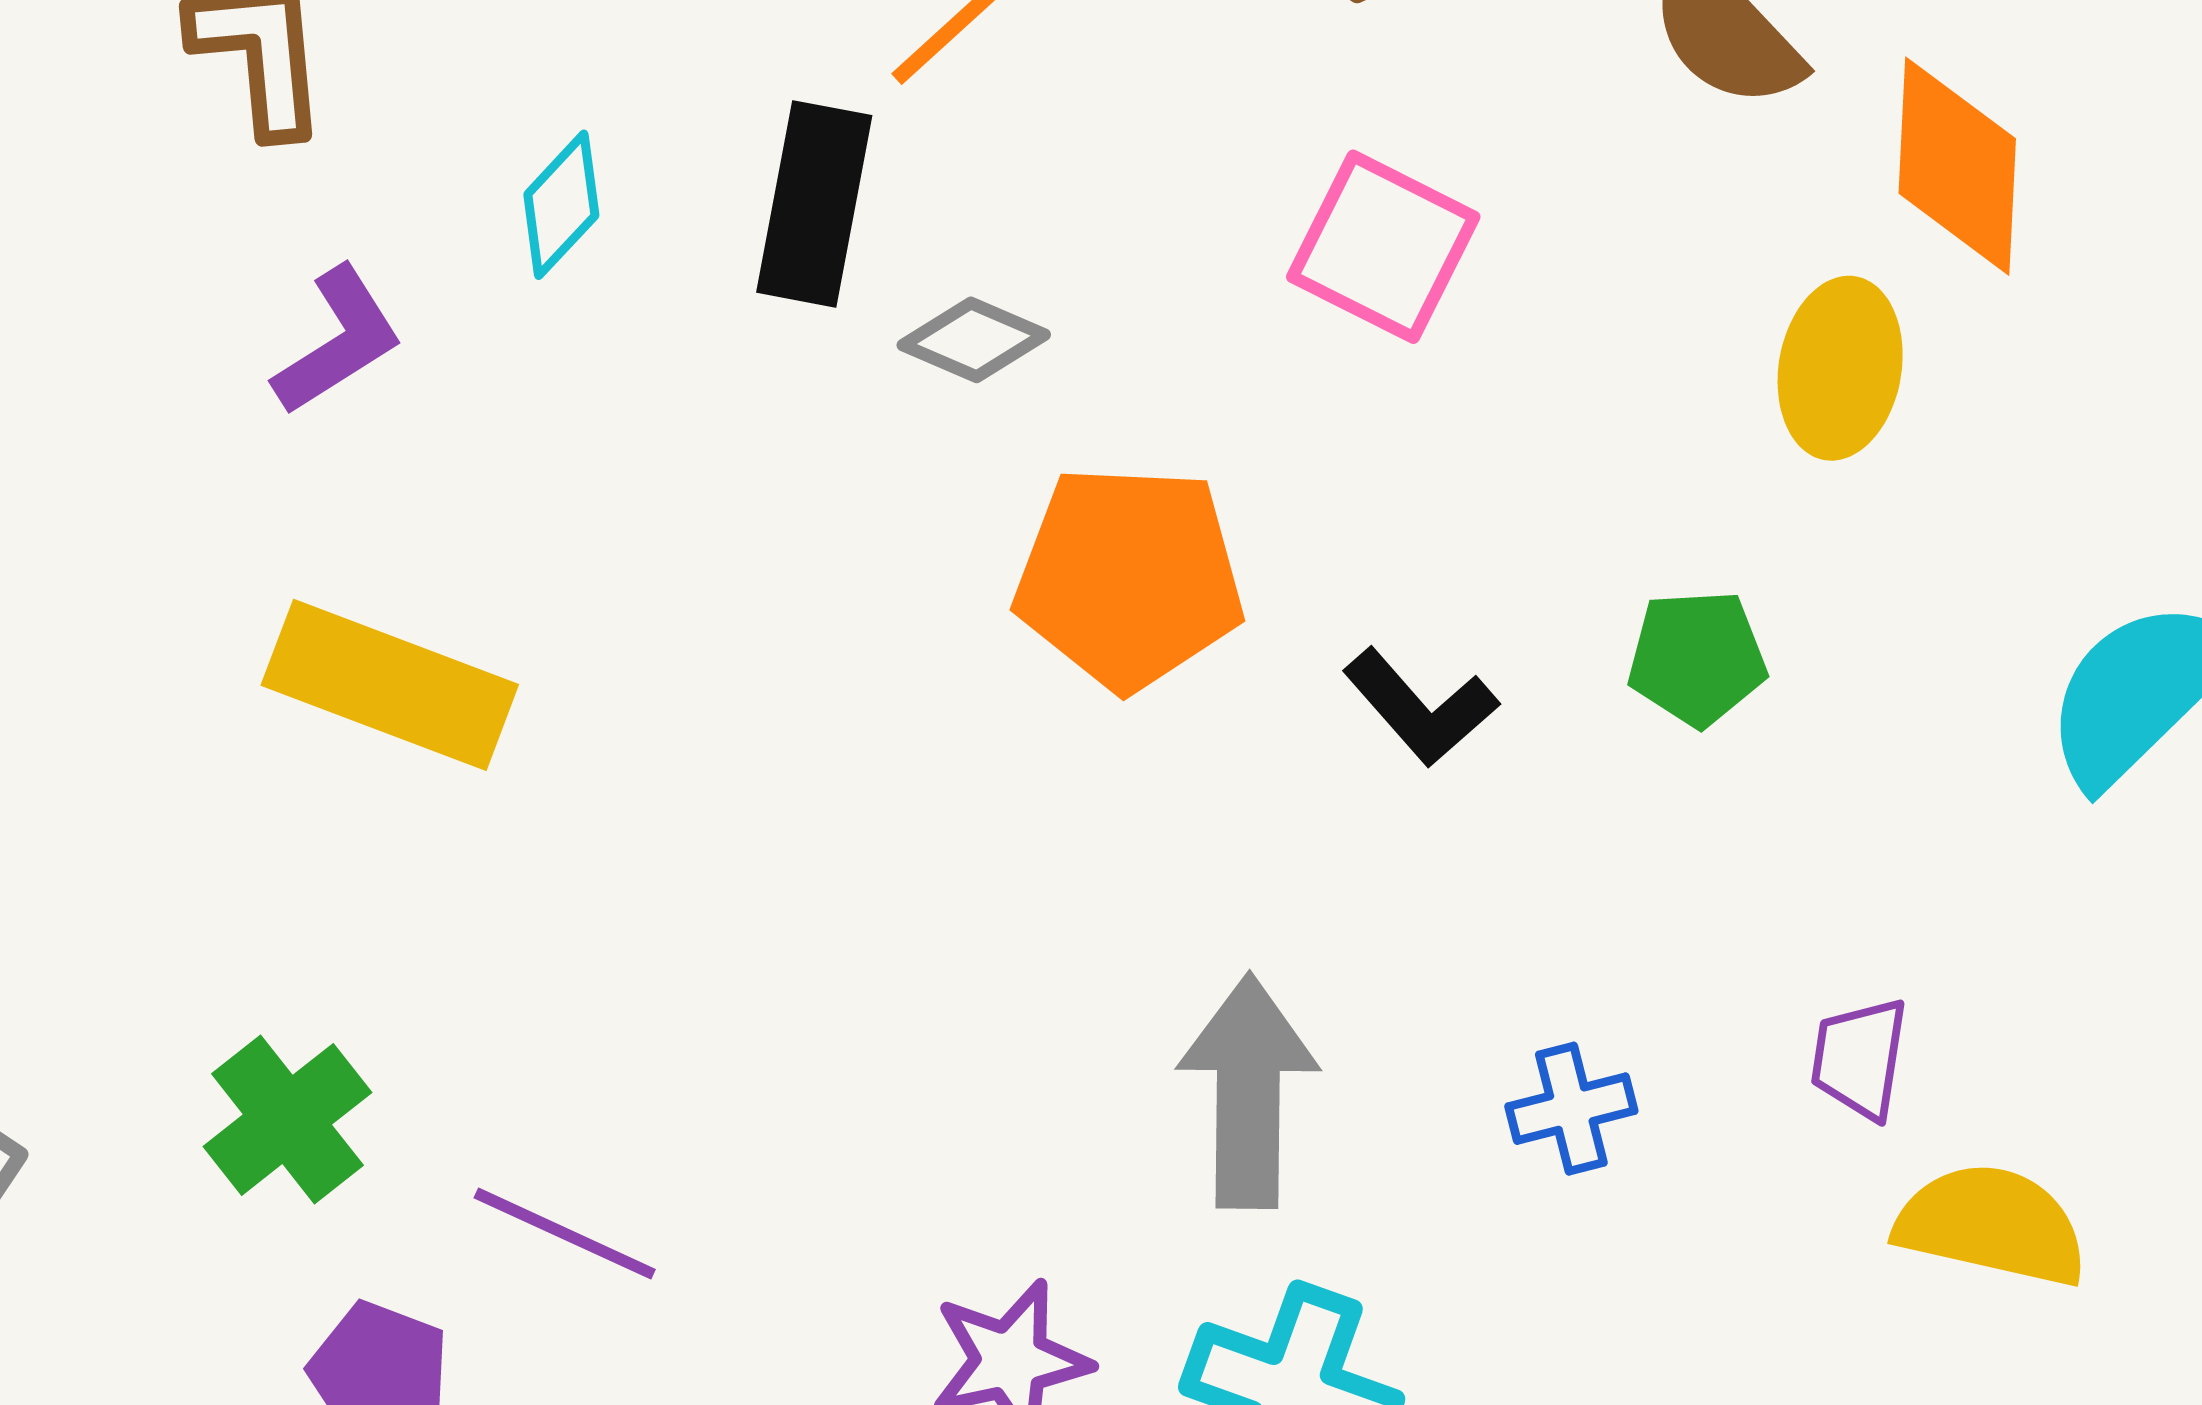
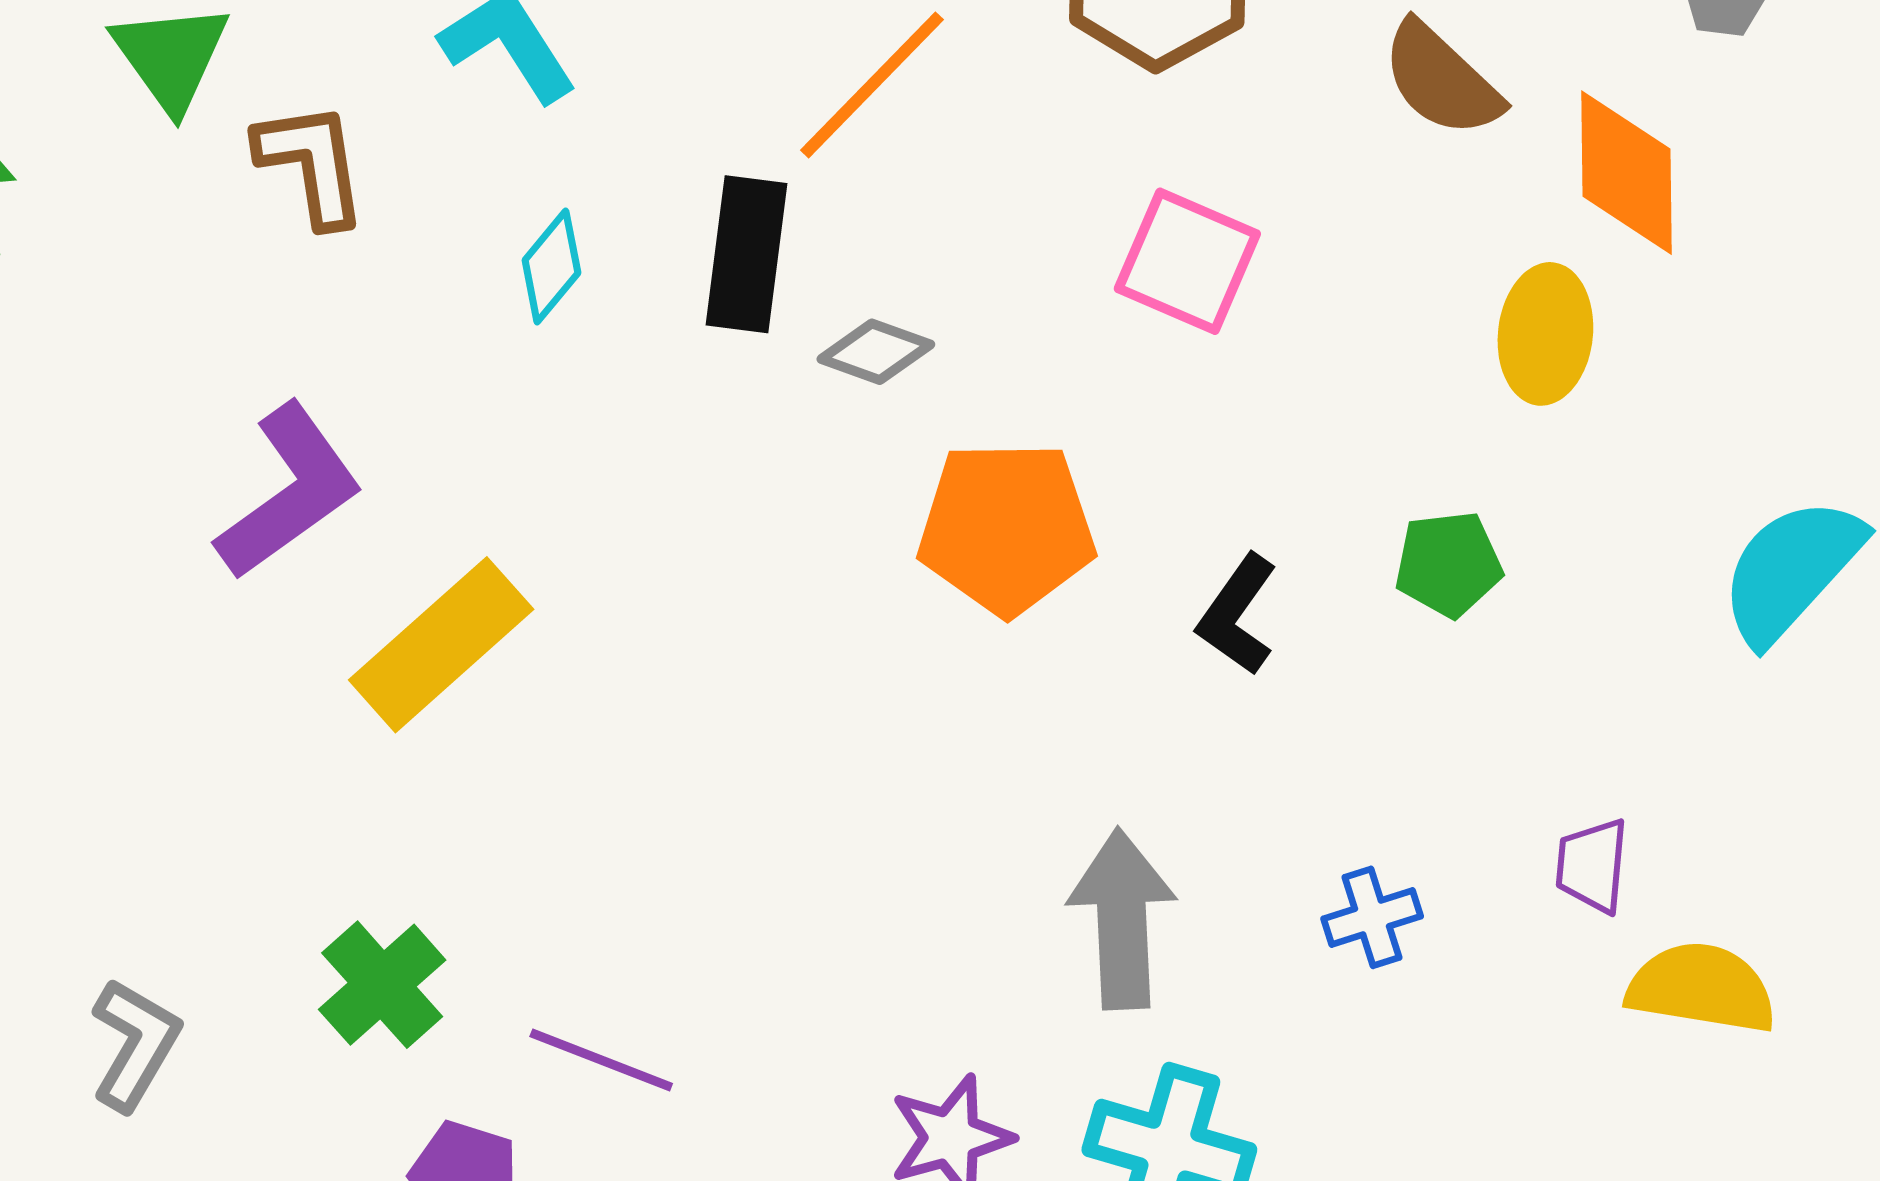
purple L-shape: (338, 341) -> (289, 492), moved, size x1.5
yellow rectangle: (390, 685) -> (441, 645), turned -59
black L-shape: (1420, 707) -> (1237, 615), turned 80

